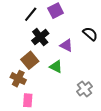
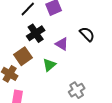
green triangle: (56, 67) -> (49, 65), turned 48

